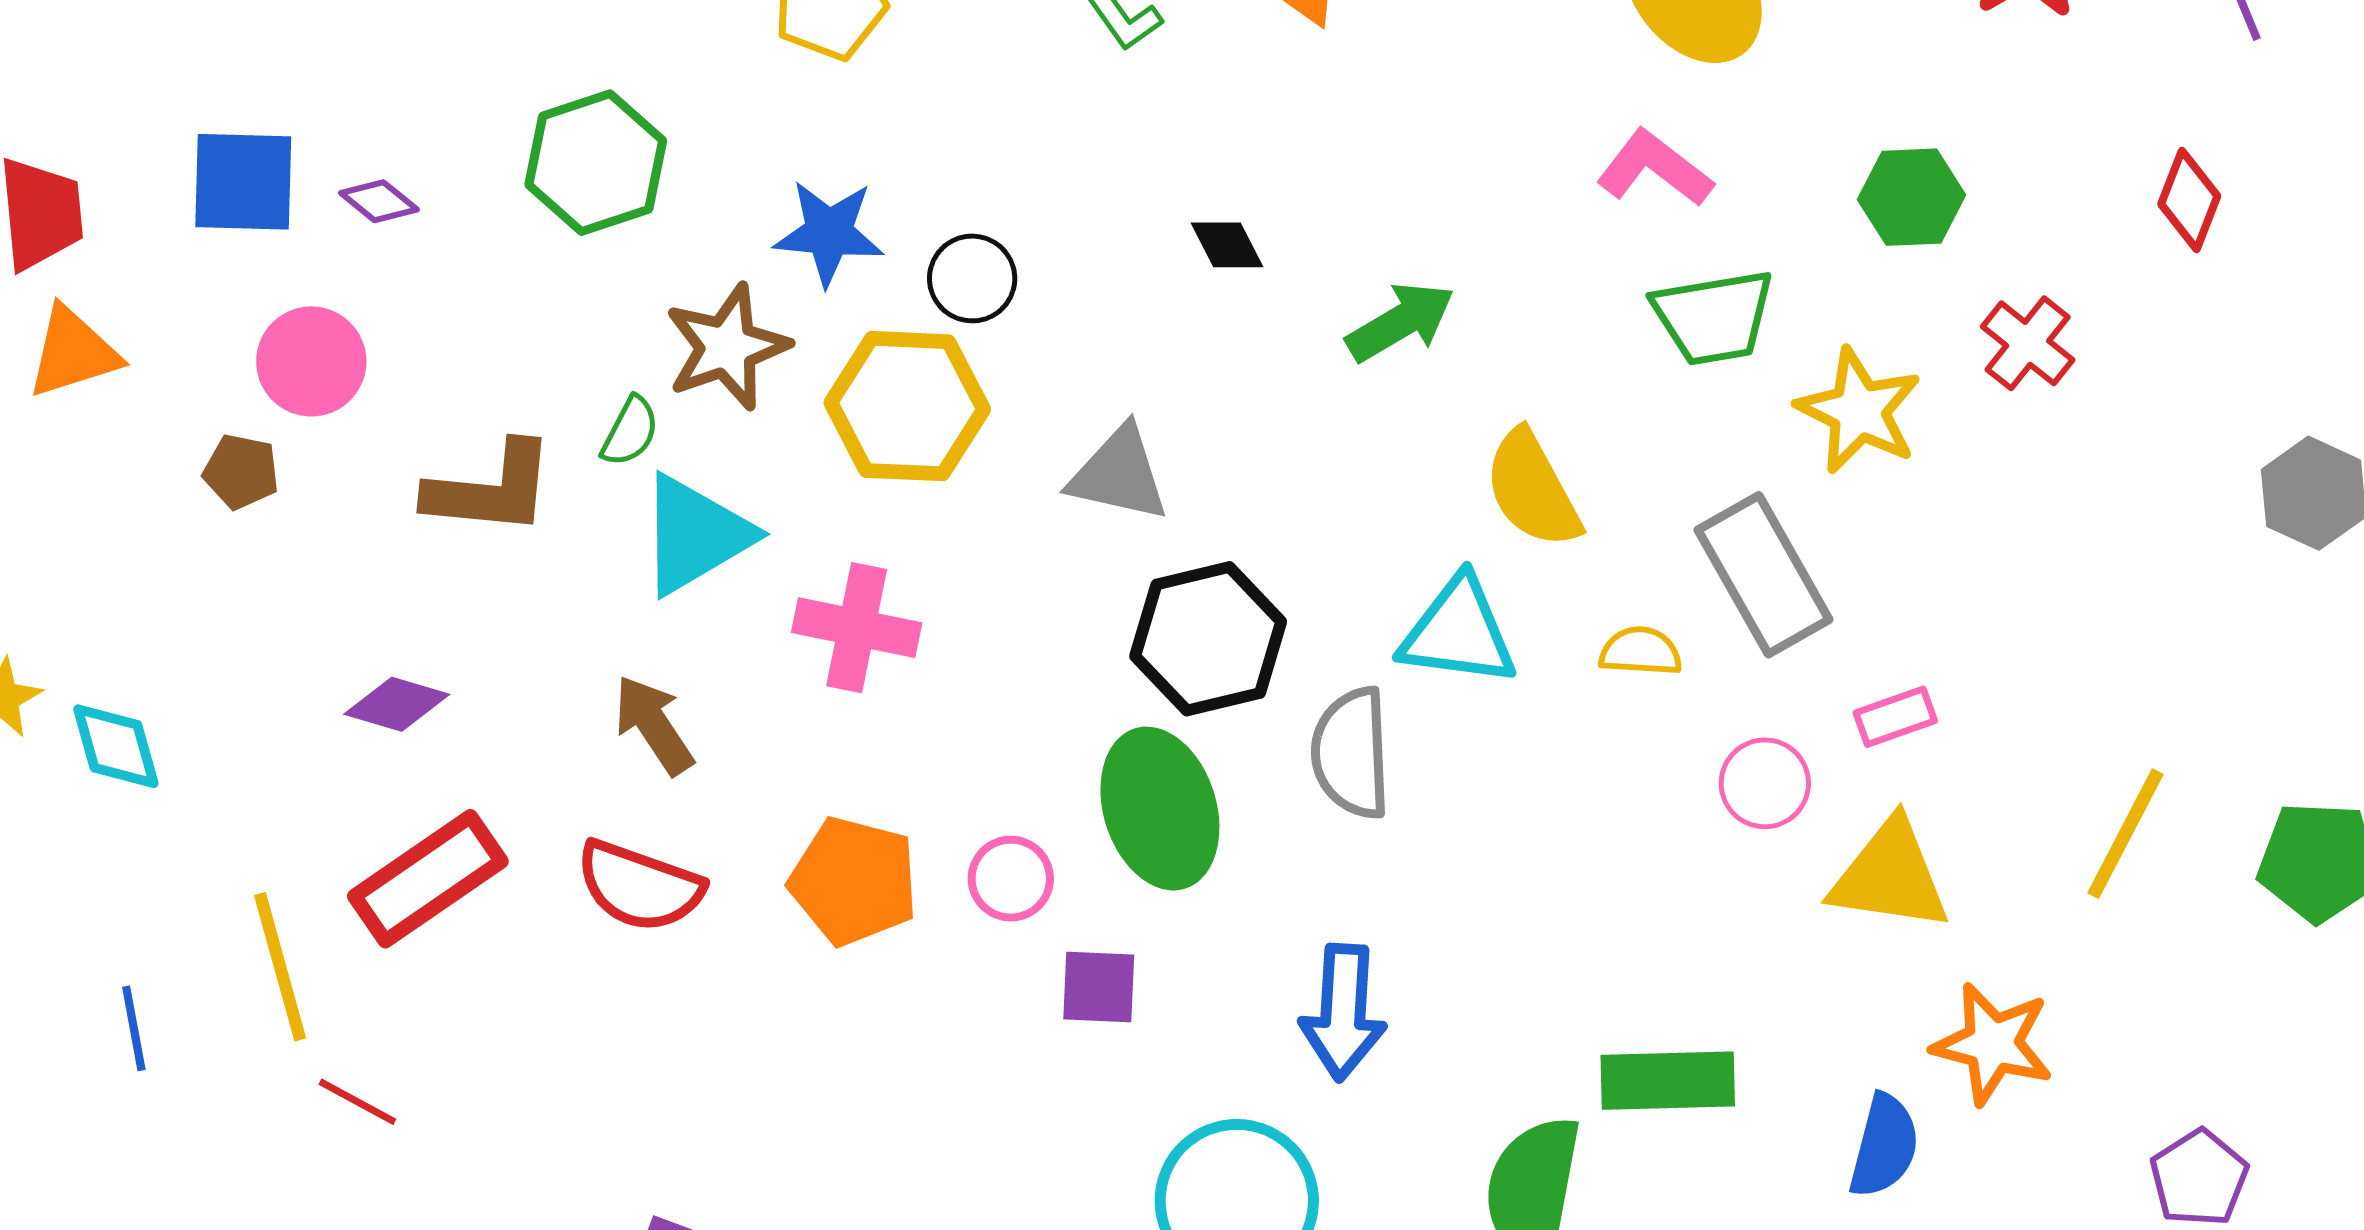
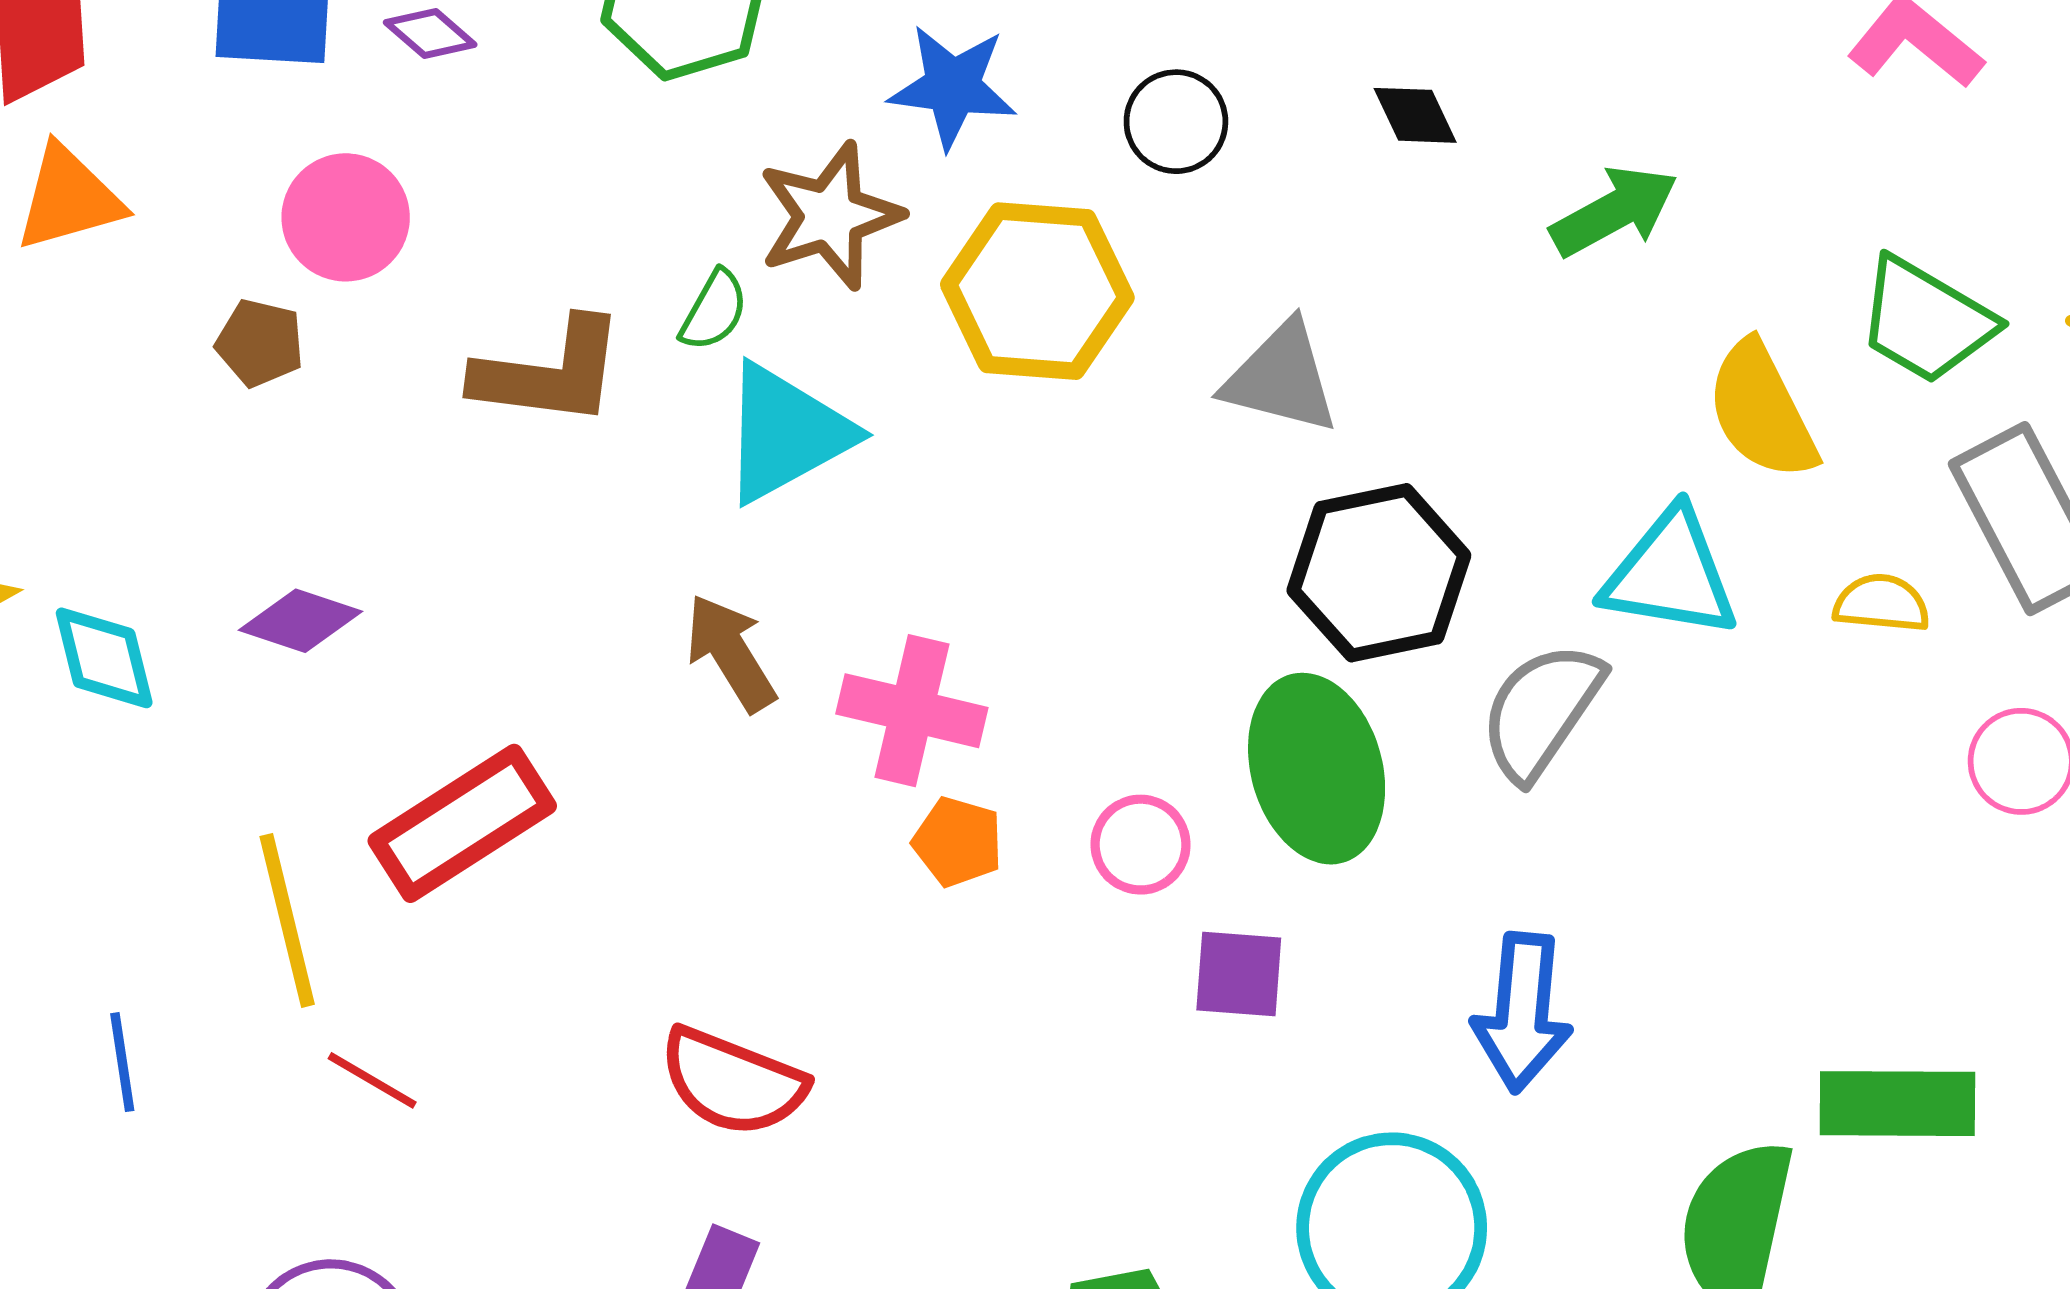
black circle: (972, 278) -> (1176, 122), moved
green trapezoid: (1713, 317) -> (1926, 321), moved, turned 38
pink cross: (857, 628) -> (912, 711), moved
purple diamond: (397, 704) -> (300, 621), moved
gray semicircle: (1351, 753) -> (1541, 711), turned 35
orange pentagon: (854, 881) -> (958, 842), size x0.6
red semicircle: (640, 886) -> (733, 1082), moved
blue line: (134, 1028) -> (122, 1062), moved

